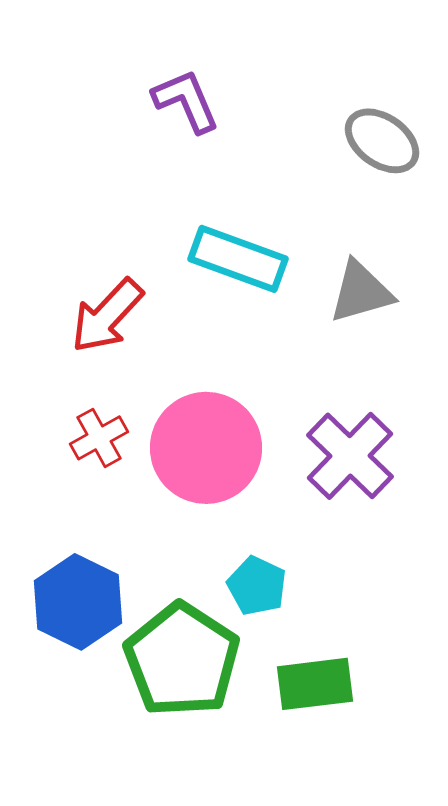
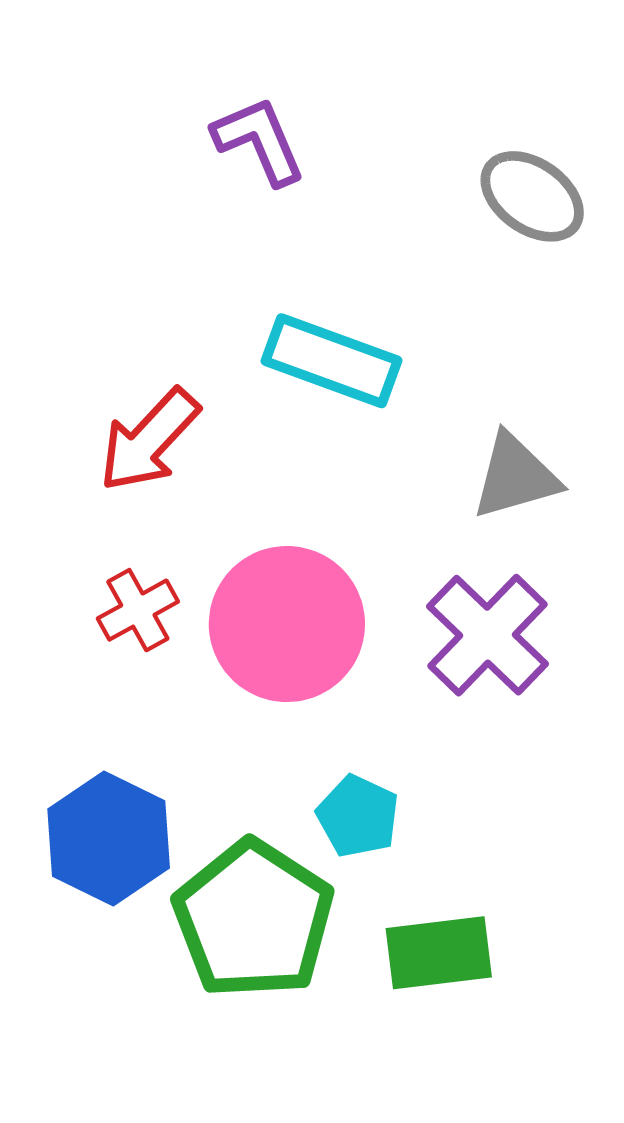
gray triangle: (361, 292) -> (515, 476), moved

